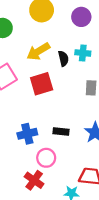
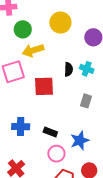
yellow arrow: (38, 51) -> (33, 50), moved
pink circle: (46, 158) -> (56, 154), moved

